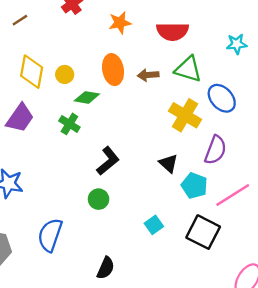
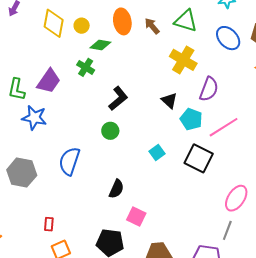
brown arrow: (148, 75) -> (152, 26), turned 54
blue ellipse: (222, 98) -> (228, 38), moved
purple trapezoid: (20, 118) -> (49, 81), moved

